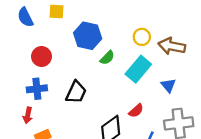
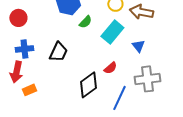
red circle: (42, 57) -> (18, 18), moved
red arrow: (28, 115) -> (16, 72), size x1.5

